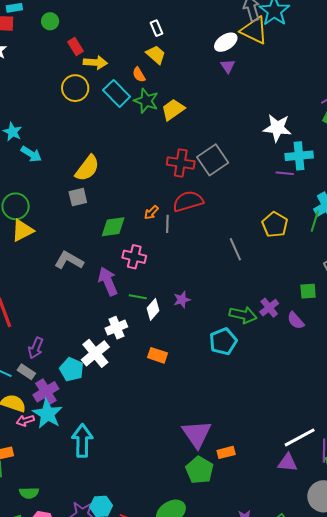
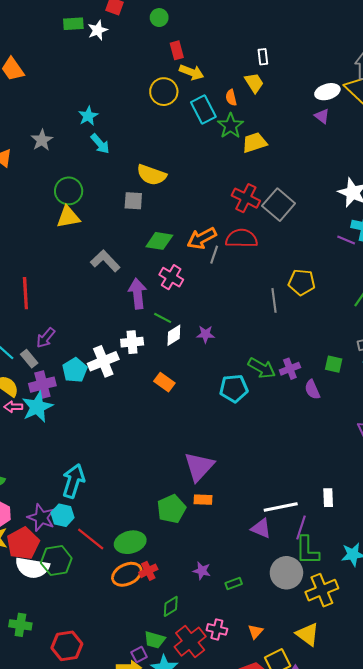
purple triangle: (228, 66) -> (322, 116), turned -35
gray square: (213, 160) -> (279, 205), turned -32
yellow semicircle: (87, 168) -> (151, 175), turned 56
orange arrow: (151, 212) -> (202, 238), size x1.8
yellow pentagon: (275, 225) -> (302, 282), moved, turned 30
purple triangle: (197, 434) -> (199, 467), moved
cyan arrow: (82, 441) -> (73, 481), moved

